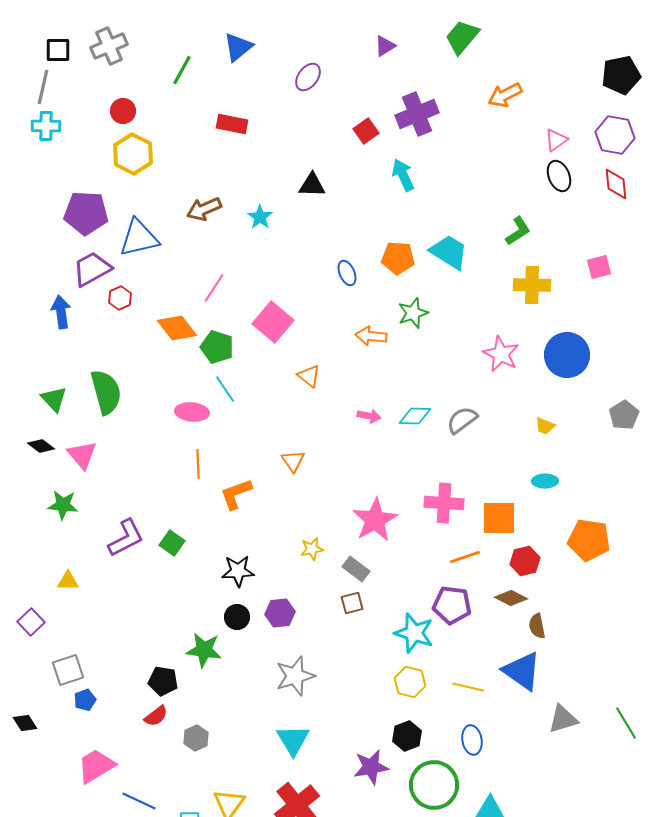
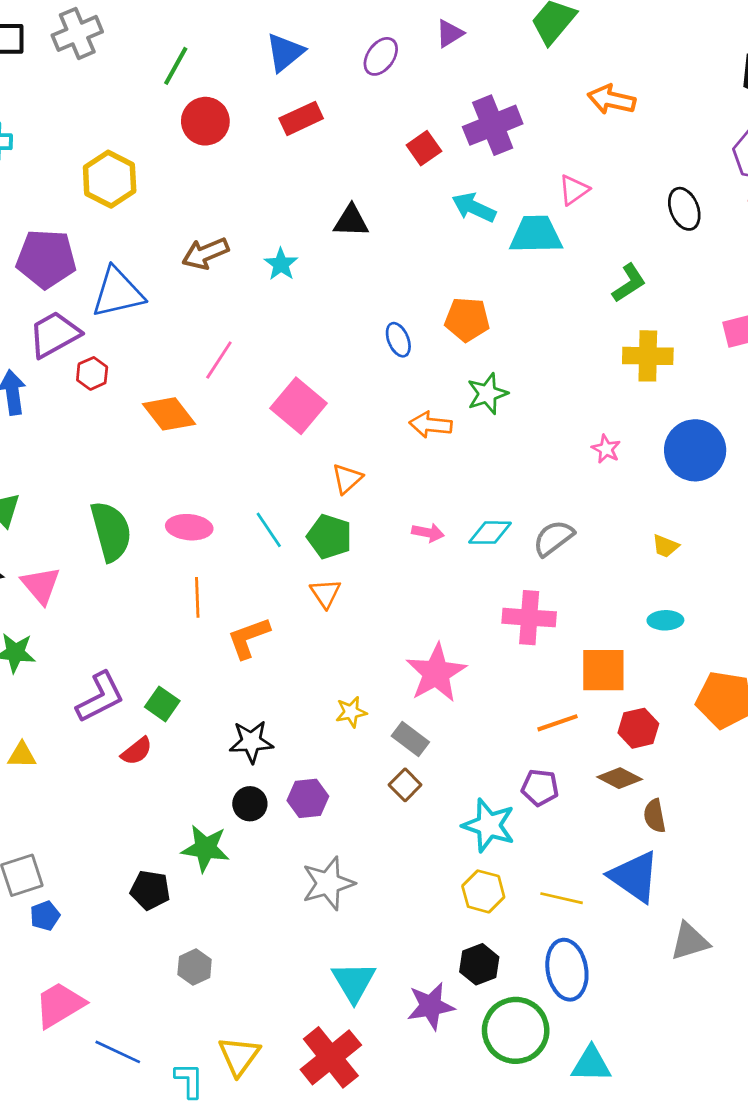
blue triangle: (238, 47) -> (285, 52), moved
purple ellipse: (308, 77) -> (381, 56), moved
orange arrow: (505, 95) -> (611, 100), turned 40
red circle: (123, 111) -> (205, 121), moved, size x1.4
red rectangle: (232, 124) -> (301, 118), moved, turned -36
pink triangle: (556, 140) -> (574, 190), moved
cyan arrow: (403, 175) -> (474, 207), turned -40
cyan trapezoid: (449, 252) -> (536, 234), moved, turned -33
green pentagon: (217, 347) -> (329, 537), moved
pink star: (501, 354) -> (606, 449), size x0.6
orange triangle: (309, 376) -> (347, 479), turned 40
cyan line: (225, 389) -> (269, 530), moved
green semicircle: (106, 392) -> (111, 531), moved
pink cross: (444, 503) -> (529, 618), moved
brown square: (352, 603) -> (405, 785), turned -30
purple pentagon: (452, 605) -> (540, 788), size x0.7
red semicircle: (156, 716) -> (137, 751), moved
cyan triangle: (293, 740) -> (354, 982), moved
blue ellipse: (472, 740) -> (567, 970), size x1.5

